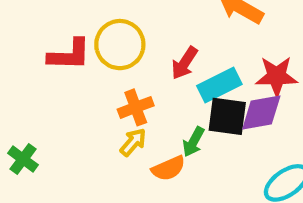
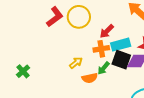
red L-shape: (69, 55) -> (55, 17), turned -50
orange cross: (136, 107) -> (101, 49), moved
green cross: (23, 159) -> (23, 71), moved

